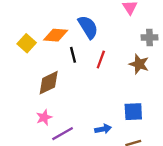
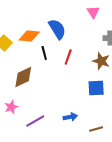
blue square: (133, 112) -> (96, 88), moved
pink star: (44, 117) -> (11, 107), moved

